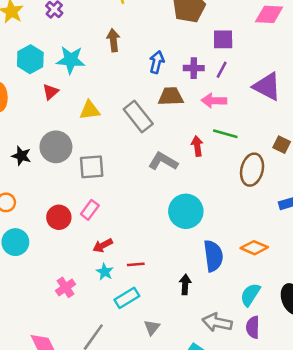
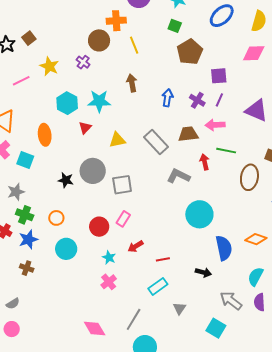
purple cross: (194, 68) -> (197, 100), turned 35
brown trapezoid: (171, 96) -> (188, 134), moved
cyan star: (105, 272) -> (109, 257), moved
black arrow: (185, 285) -> (203, 272), turned 105
gray arrow: (217, 322) -> (231, 301), turned 30

